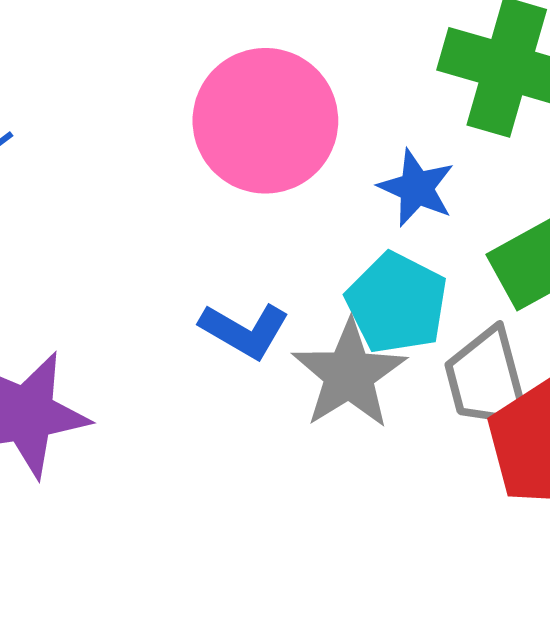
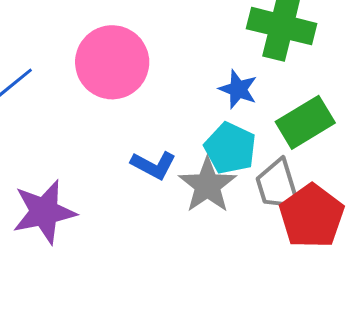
pink circle: (265, 121) -> (112, 62), moved

